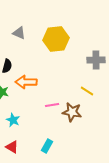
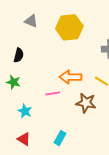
orange arrow: (26, 82) -> (70, 77), moved
pink line: (52, 105) -> (53, 94), moved

